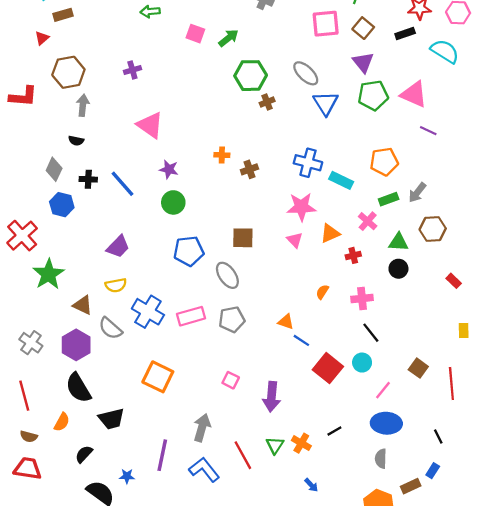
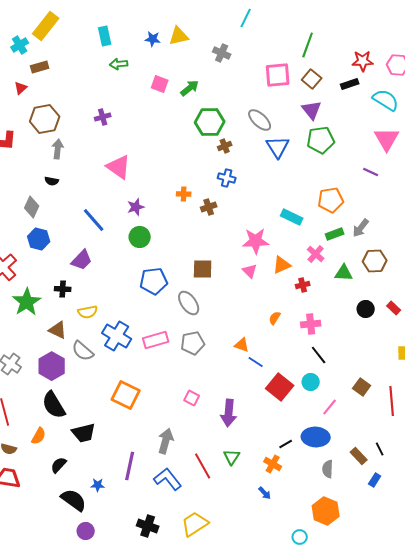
pink triangle: (414, 94) -> (387, 139), moved, turned 36
blue cross: (308, 163) -> (227, 178), moved, size x0.7
purple star: (169, 169) -> (136, 207), turned -30
black cross: (88, 179) -> (63, 289), moved
purple trapezoid: (118, 247) -> (82, 260), moved
black circle: (398, 269) -> (366, 309), moved
blue ellipse: (386, 423) -> (316, 437), moved
orange cross: (301, 443) -> (273, 464), moved
brown rectangle: (411, 486) -> (359, 456), moved, turned 72

